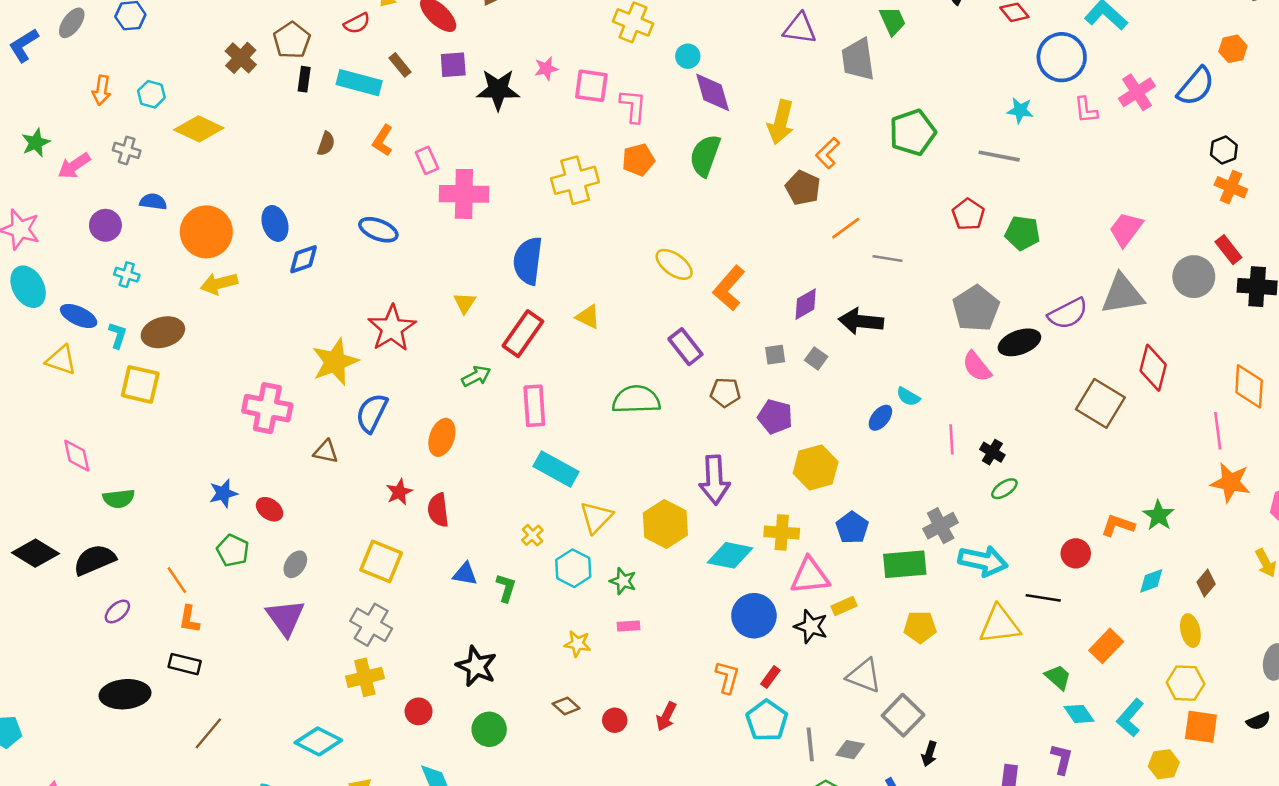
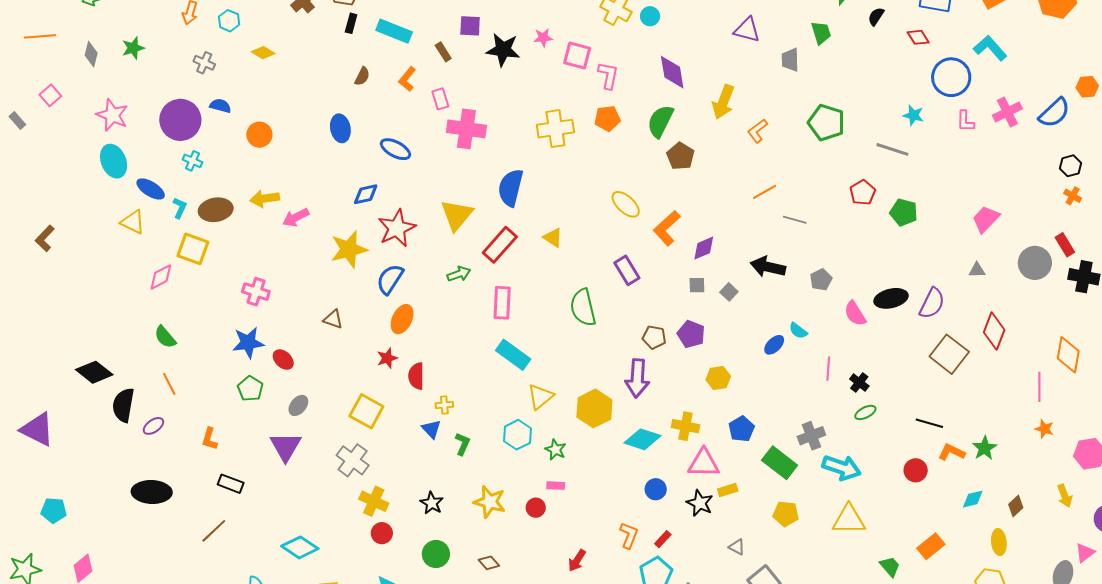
cyan circle: (688, 56) -> (650, 16), moved
gray trapezoid: (858, 59) -> (790, 60), size x0.7
brown rectangle: (400, 65) -> (443, 52), moved
yellow diamond: (199, 129) -> (263, 53), size x0.6
green pentagon: (913, 132) -> (826, 123), turned 30
pink arrow: (74, 166) -> (296, 217), moved
orange cross: (1231, 187) -> (1073, 196), size x0.7
brown pentagon: (803, 188) -> (681, 156), moved
blue ellipse: (275, 223) -> (340, 128), moved
purple circle: (105, 225) -> (180, 120), size x1.6
orange circle: (206, 232) -> (259, 135), size x0.6
blue diamond: (303, 259) -> (366, 194), moved
yellow arrow: (219, 284) -> (265, 199), moved
gray triangle: (1122, 294) -> (977, 270), size x0.5
yellow triangle: (465, 303) -> (457, 215), size x1.8
purple diamond: (806, 304) -> (704, 248), moved
gray pentagon: (976, 308) -> (821, 280), moved, size x0.6
purple semicircle: (1068, 314) -> (932, 303), moved, turned -44
brown pentagon: (725, 392) -> (654, 337), moved
green semicircle: (636, 400) -> (583, 307), turned -108
pink cross: (267, 408) -> (256, 292), moved, size x0.7
blue semicircle: (372, 413) -> (390, 279), moved
orange ellipse: (442, 437) -> (402, 319), moved
pink diamond: (77, 456) -> (161, 277), moved, turned 68
yellow hexagon: (816, 467) -> (718, 378), size x0.7
orange star: (1230, 482) -> (1044, 429), size x0.6
blue star: (223, 493) -> (248, 343), size x1.4
green semicircle: (119, 499) -> (165, 337), turned 50
yellow cross: (532, 535) -> (444, 405), moved, turned 30
black semicircle: (95, 560) -> (123, 405), moved, turned -64
green rectangle: (905, 564) -> (780, 463), turned 36
blue triangle: (465, 574) -> (431, 429), turned 30
orange line: (177, 580) -> (169, 384), moved
black line: (1043, 598) -> (929, 423), moved
blue circle: (754, 616) -> (656, 489), size x0.6
yellow star: (577, 644) -> (490, 502), moved, size x1.5
black rectangle: (185, 664) -> (231, 484), moved
black star: (476, 666) -> (432, 503), size x0.7
gray triangle: (864, 676) -> (737, 547), size x0.6
yellow cross: (365, 677) -> (374, 501), moved, turned 32
brown diamond: (566, 706) -> (489, 563), moved
red circle: (615, 720) -> (536, 508), moved

